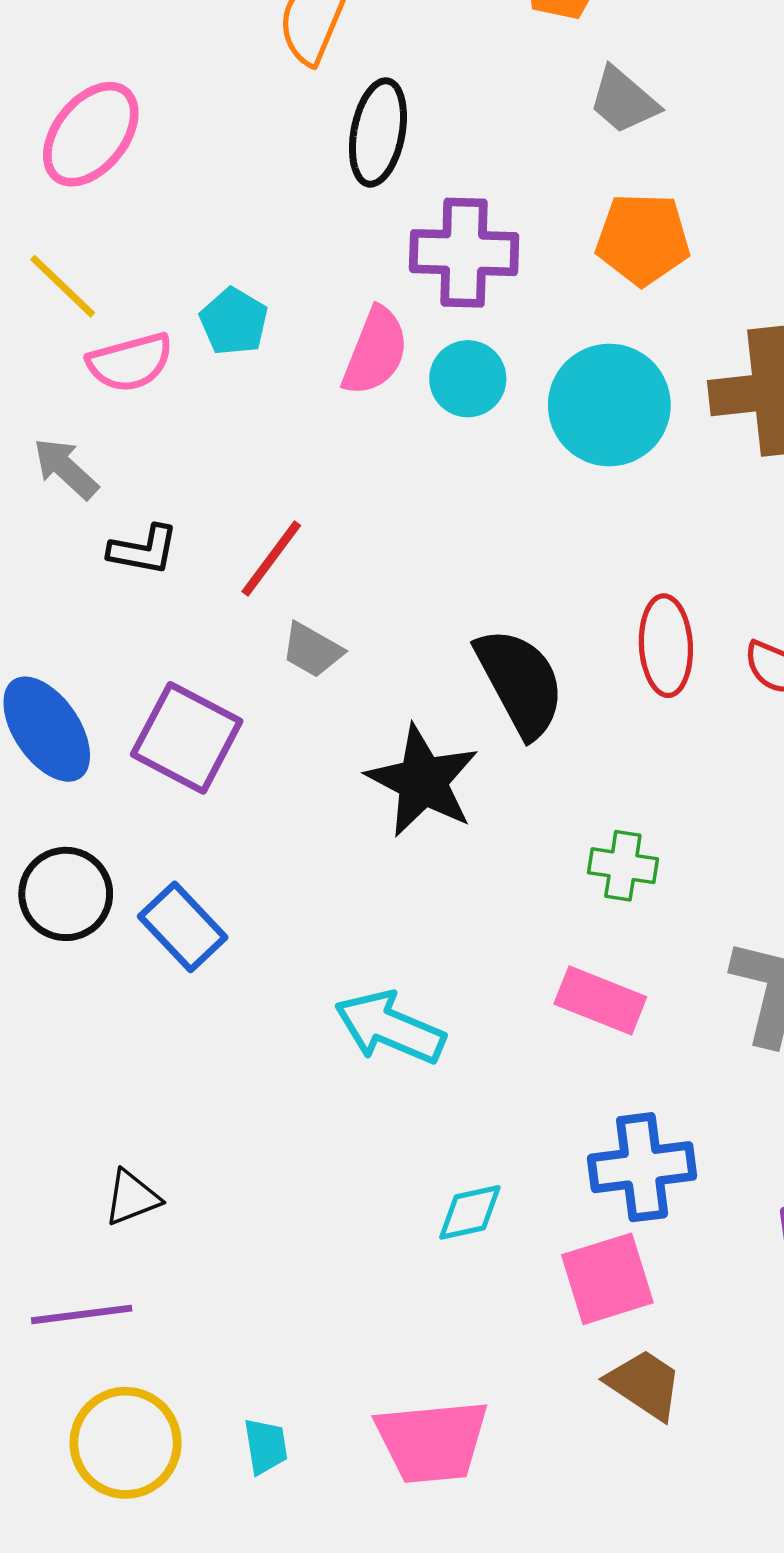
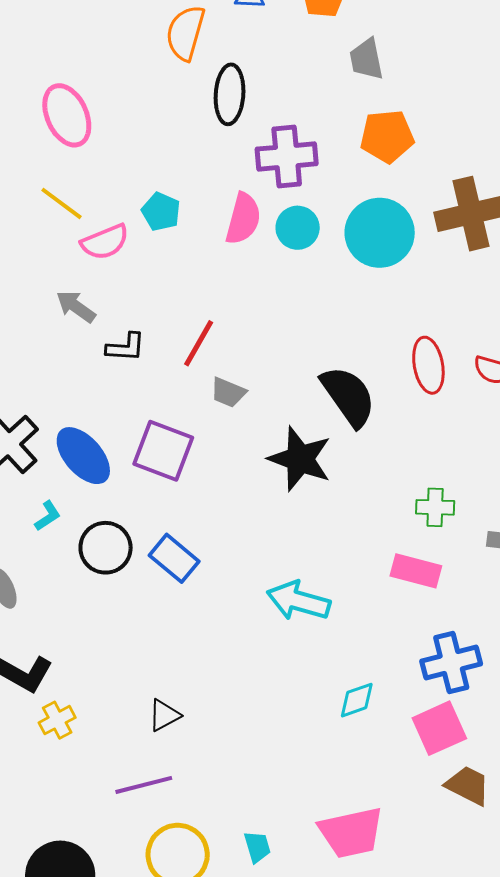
gray trapezoid: (624, 100) -> (366, 59), turned 45
pink ellipse: (91, 134) -> (67, 115), turned -56
green cross: (623, 866) -> (435, 507), moved

